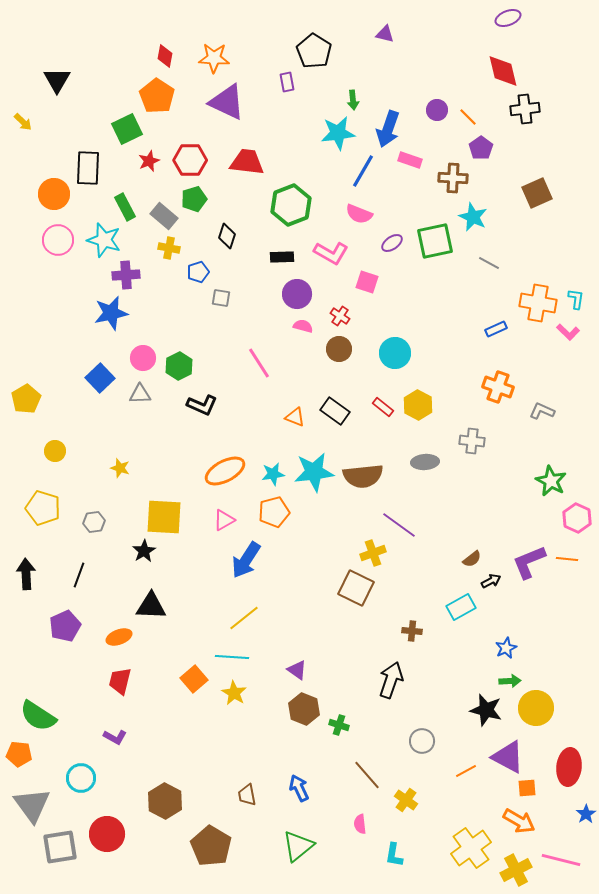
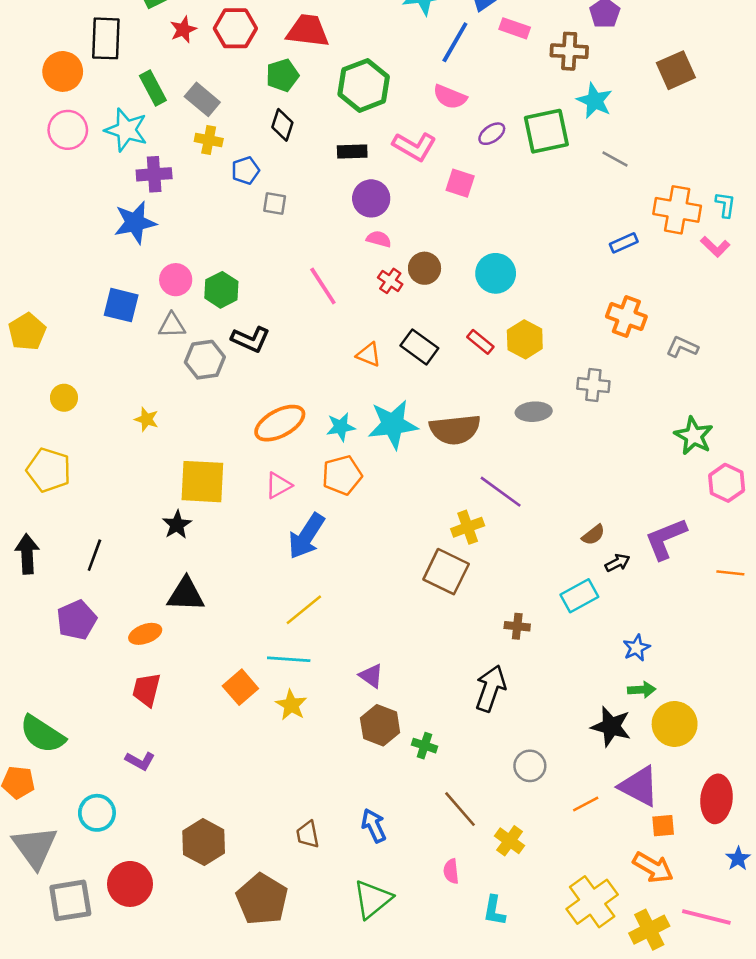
green pentagon: (194, 199) -> (282, 75), moved
red cross: (340, 316) -> (390, 281), moved
blue square: (100, 378) -> (121, 305), turned -32
gray hexagon: (94, 522) -> (205, 360), moved, size x1.4
orange line: (567, 559) -> (730, 573), moved

